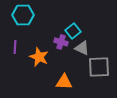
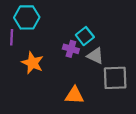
purple line: (15, 47) -> (12, 37), moved
orange star: (39, 57) -> (33, 63), moved

